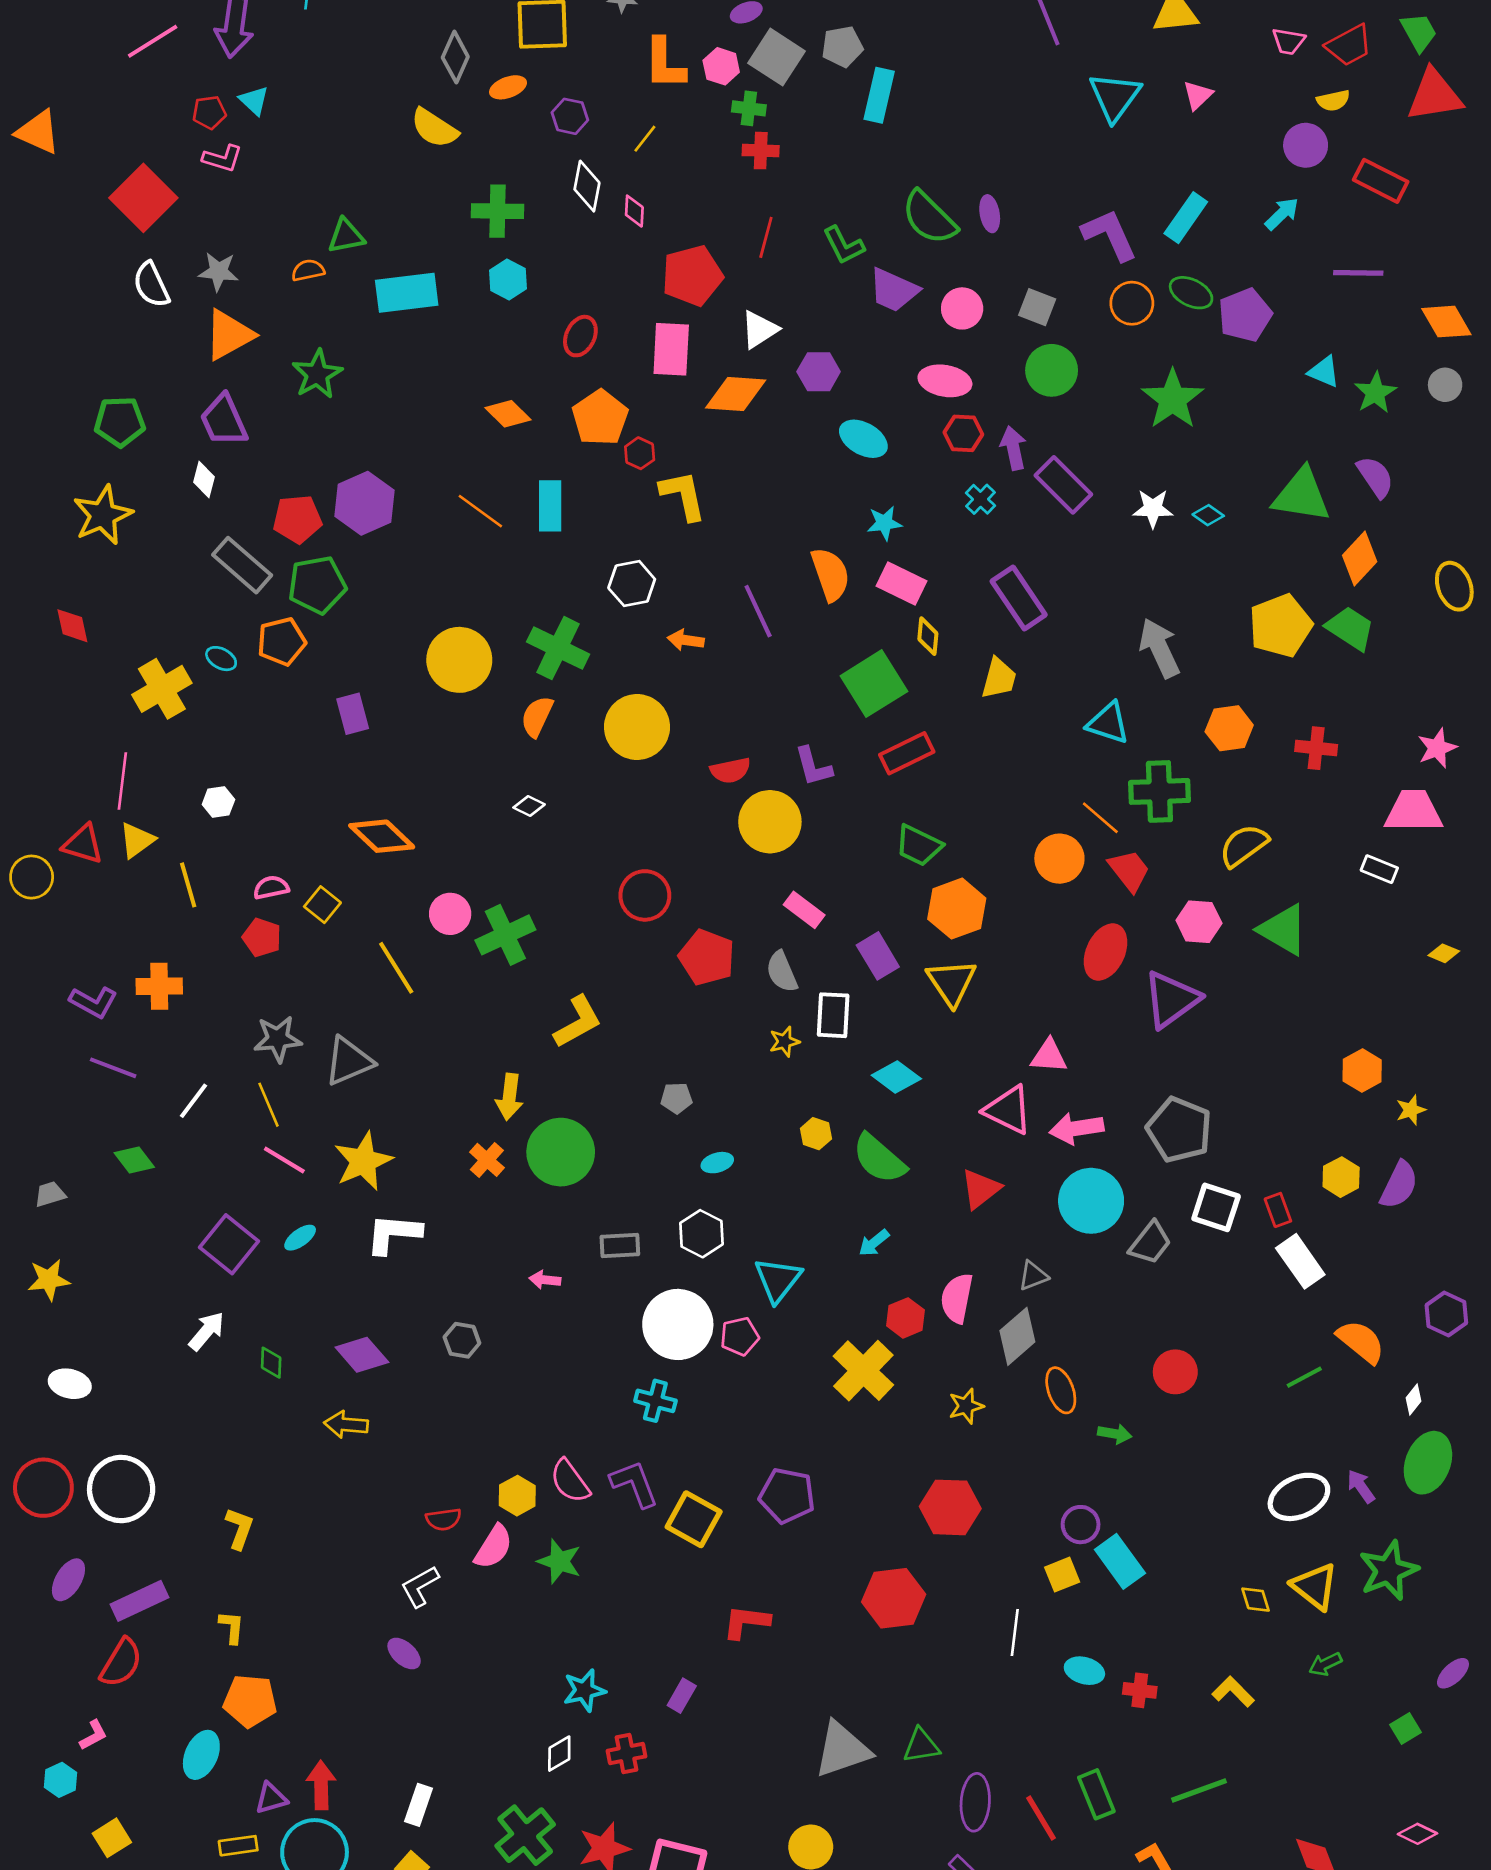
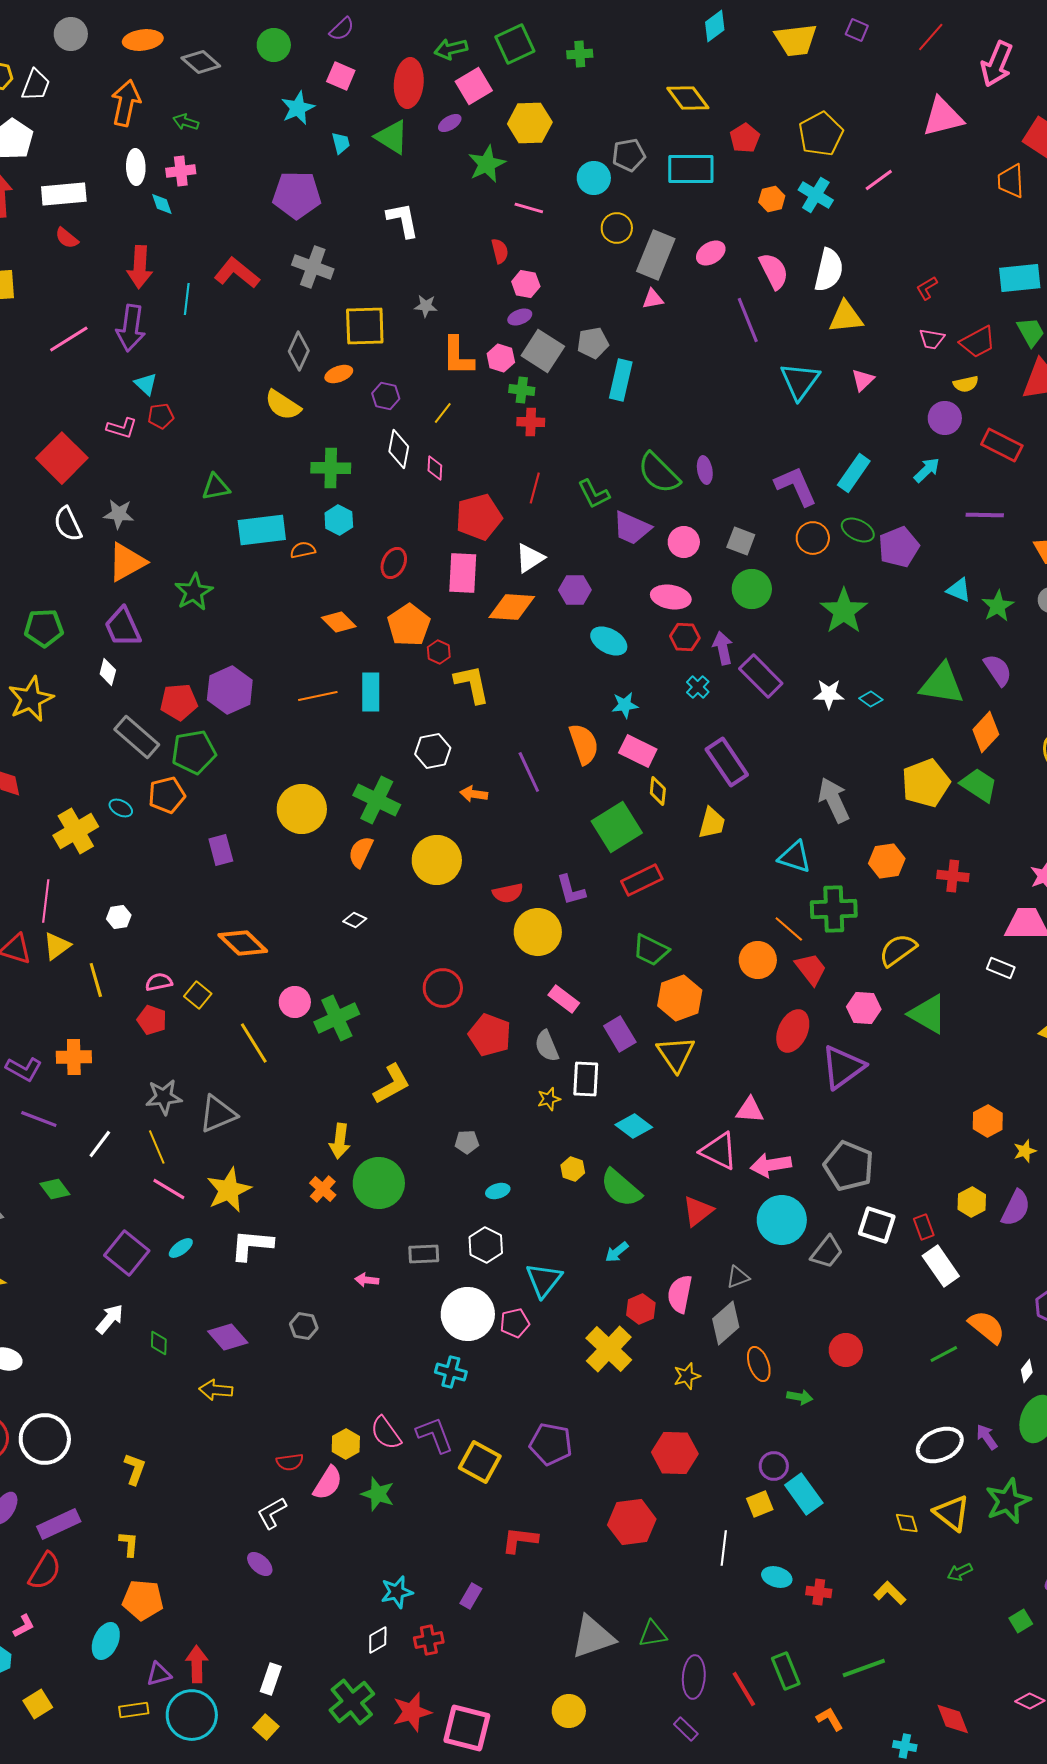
red pentagon: (209, 112) -> (161, 416), moved
orange semicircle: (308, 270) -> (303, 550), moved
orange line: (480, 511) -> (318, 696), turned -48

